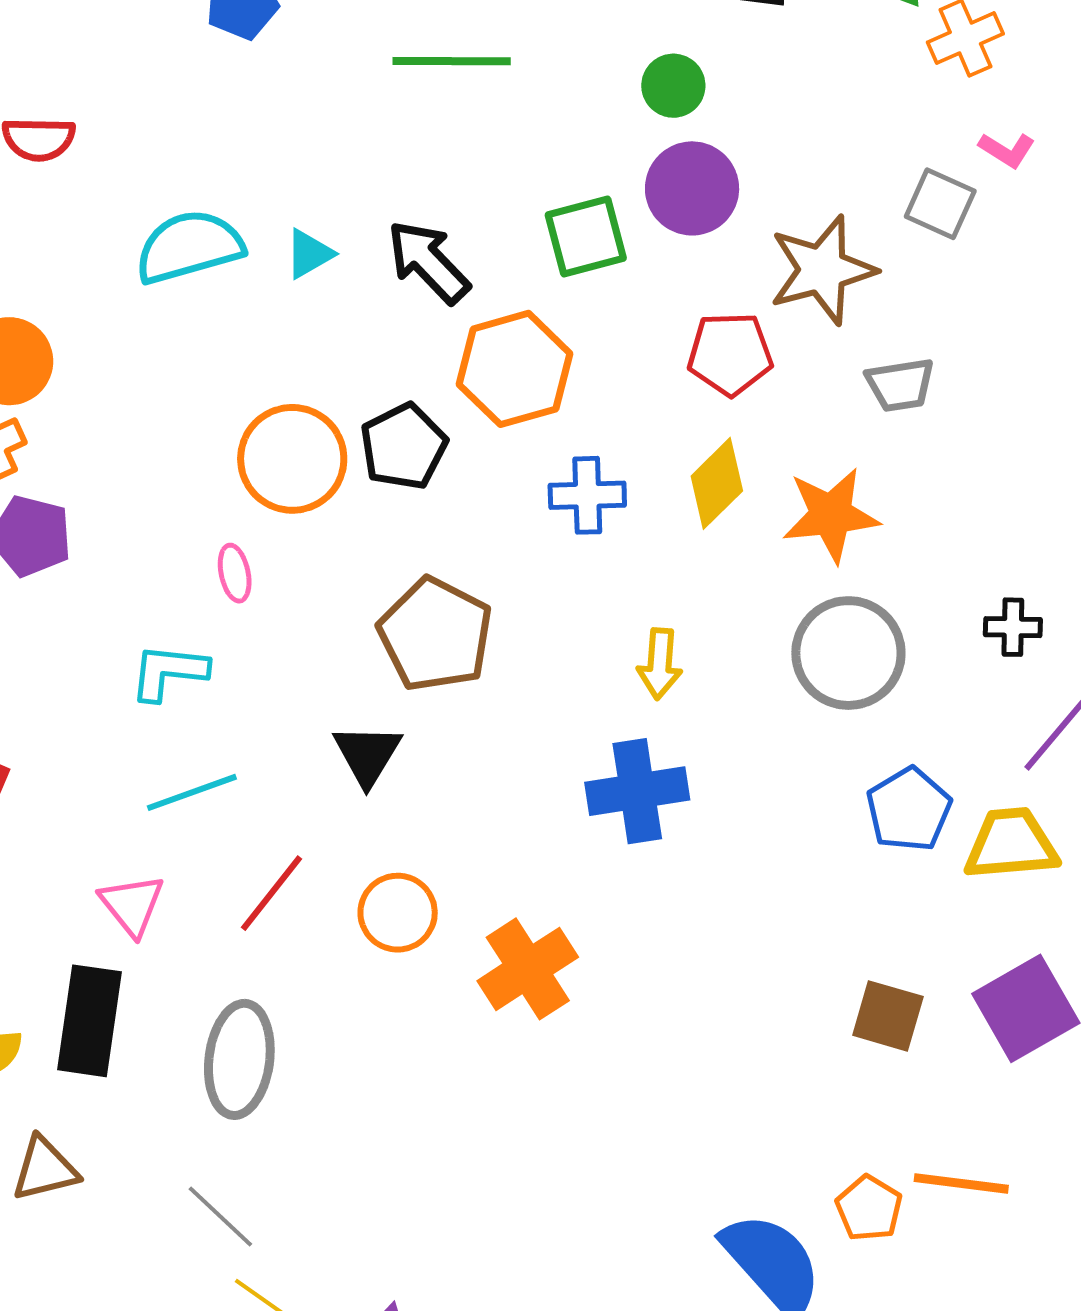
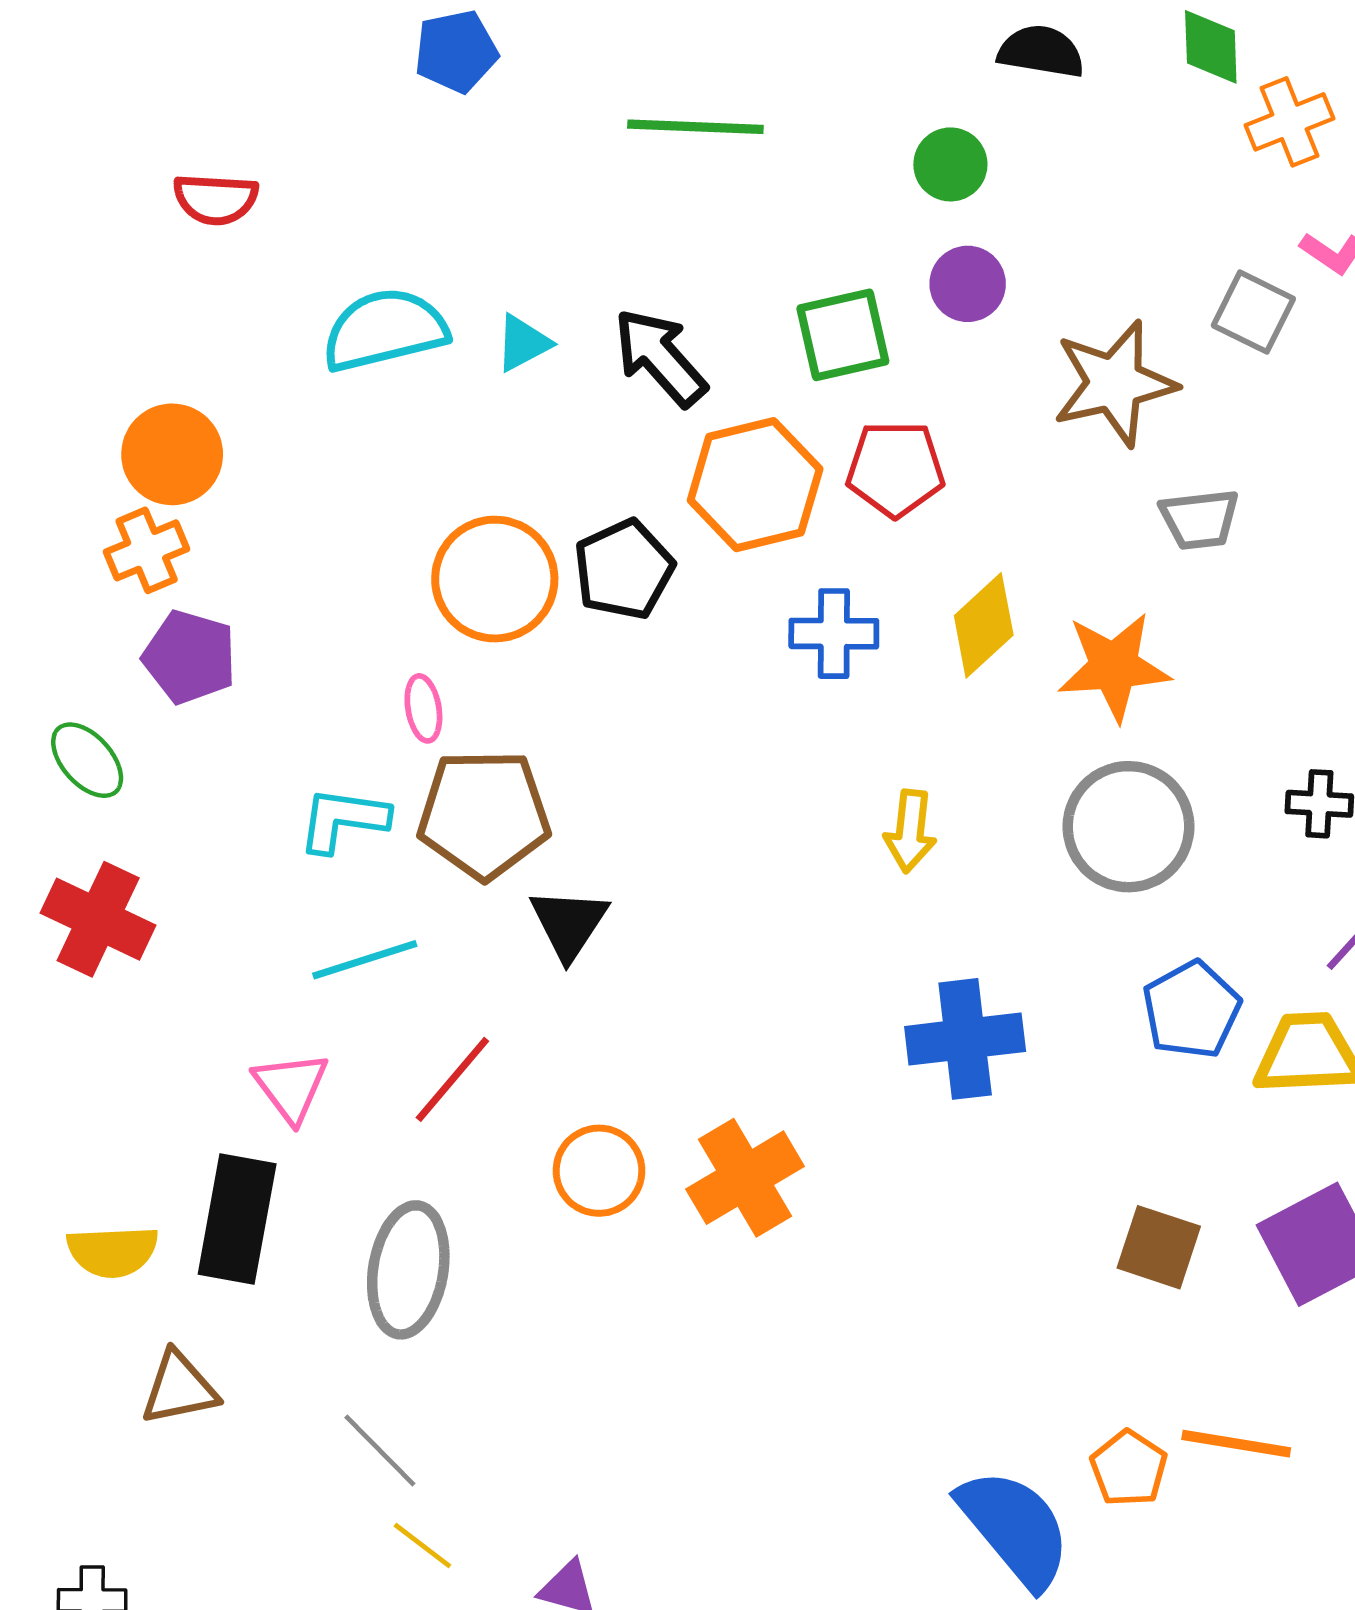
purple circle: (692, 188) -> (968, 284), size x0.7
red pentagon: (730, 354) -> (895, 469), moved
brown pentagon: (435, 634) -> (484, 814), moved, turned -30
blue cross: (637, 791) -> (965, 1039), moved
orange circle: (398, 913) -> (599, 1171), moved

